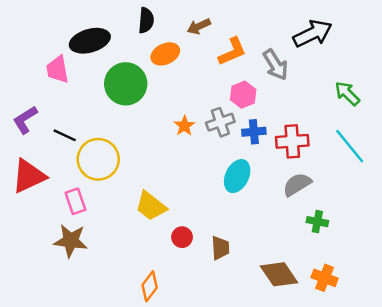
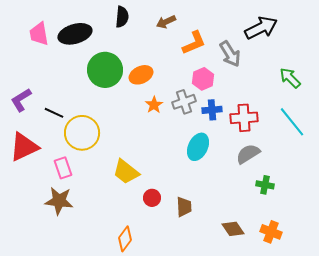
orange ellipse: (165, 54) -> (141, 75), moved
pink trapezoid: (57, 69) -> (39, 34), moved
brown diamond: (279, 274) -> (233, 229), size x0.7

